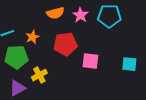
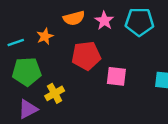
orange star: (32, 37) -> (45, 36), moved

